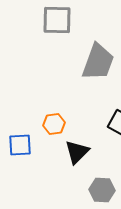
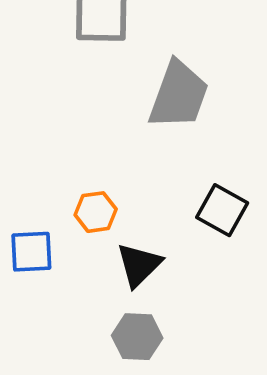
gray hexagon: (102, 190) -> (137, 337), moved

